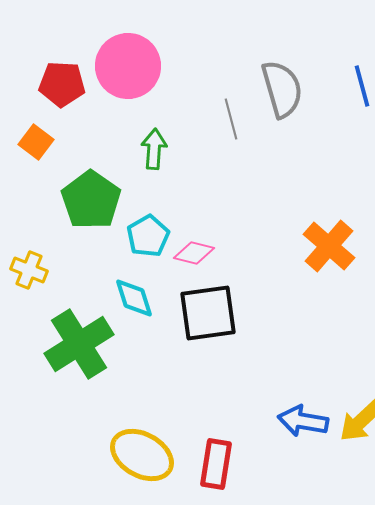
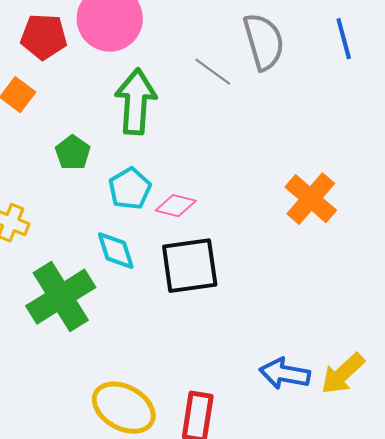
gray line: (231, 119) -> (213, 72), turned -39
green arrow: (154, 149) -> (136, 102), size x1.6
green pentagon: (91, 200) -> (73, 153), size x0.6

